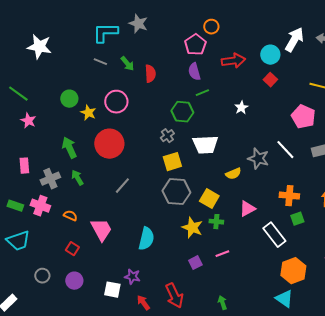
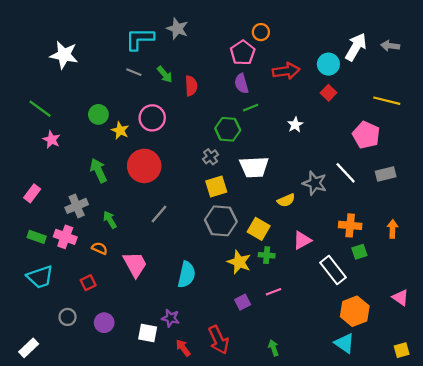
pink rectangle: (24, 166) -> (32, 193), moved, turned 42
green arrow: (77, 178) -> (110, 220), moved
red square: (72, 249) -> (88, 283), moved, turned 32

